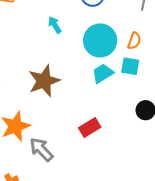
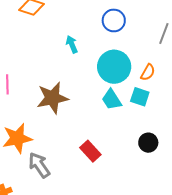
cyan trapezoid: (103, 73) -> (112, 100), turned -100
red rectangle: (90, 128) -> (90, 151), turned 70

